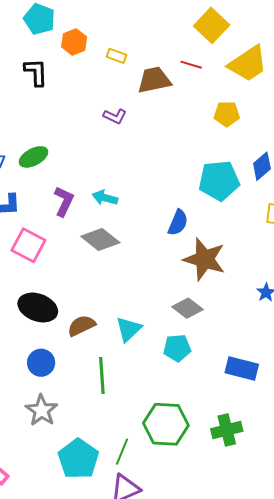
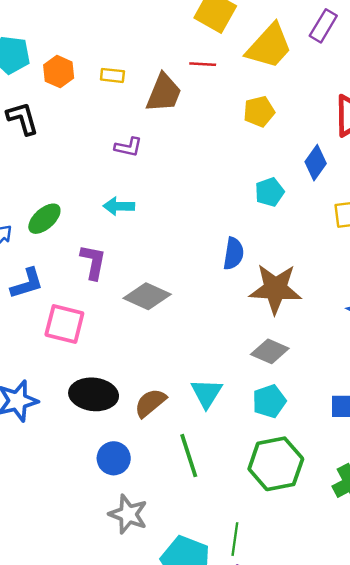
brown trapezoid: (154, 80) -> (164, 93), turned 138
cyan pentagon: (219, 181) -> (270, 192), size x0.6
cyan arrow: (105, 198) -> (119, 206), moved
green hexagon: (166, 424) -> (276, 464), moved

